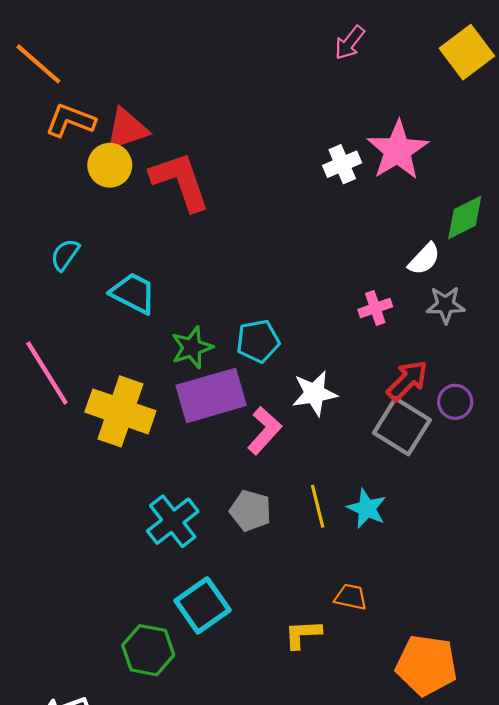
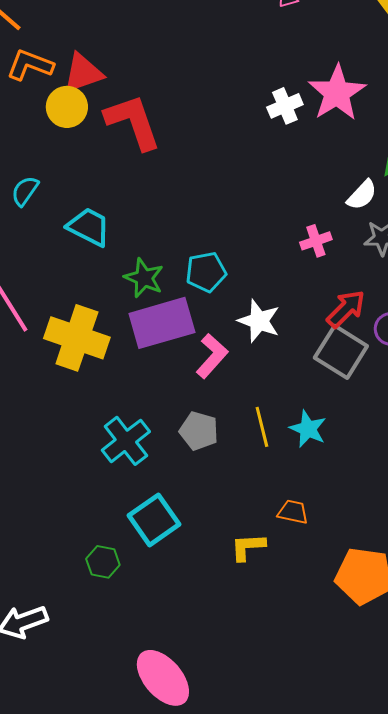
green star: (192, 347) -> (144, 278), turned -30
white star: (314, 393) -> (259, 321), turned 30
green hexagon: (148, 650) -> (103, 562), size x0.7

